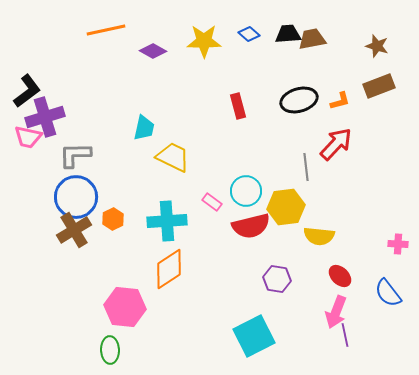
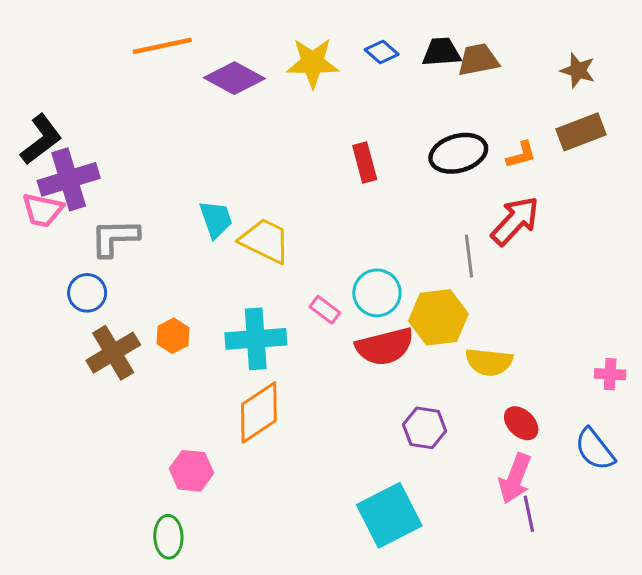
purple diamond: (153, 51) -> (234, 78), size x1.4
cyan trapezoid: (144, 128) -> (216, 219), moved, turned -32
blue circle: (76, 197) -> (87, 293), moved, size x0.6
pink hexagon: (125, 307) -> (191, 471), size x0.7

